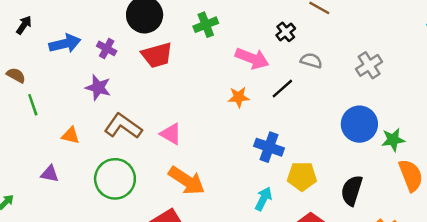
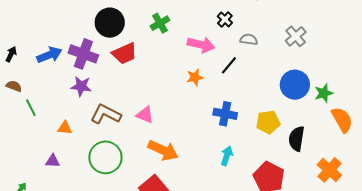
black arrow: (24, 25) -> (11, 54), moved
purple cross: (107, 48) -> (83, 54), size x1.8
yellow pentagon: (302, 176) -> (268, 122), moved

